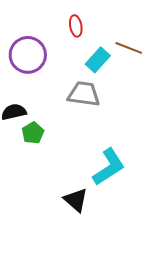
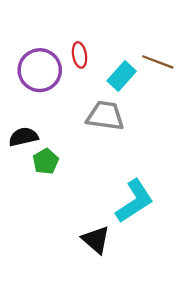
red ellipse: (76, 26) -> (80, 55), moved

